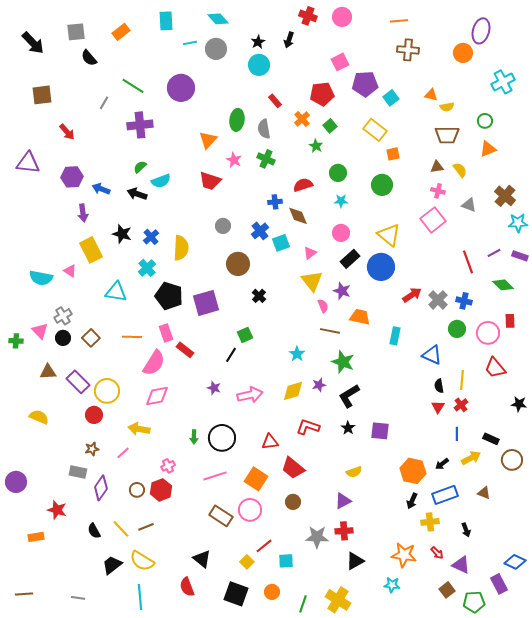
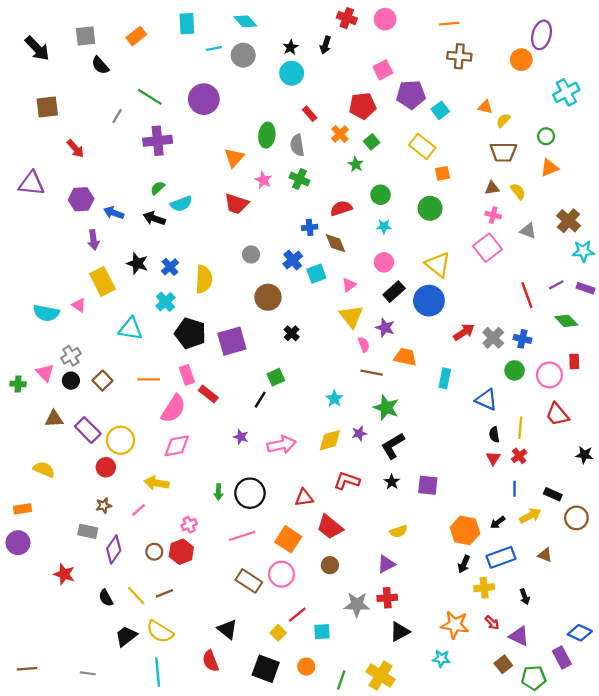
yellow semicircle: (447, 107) -> (503, 120), turned 144
orange rectangle: (36, 537) -> (23, 509), moved

